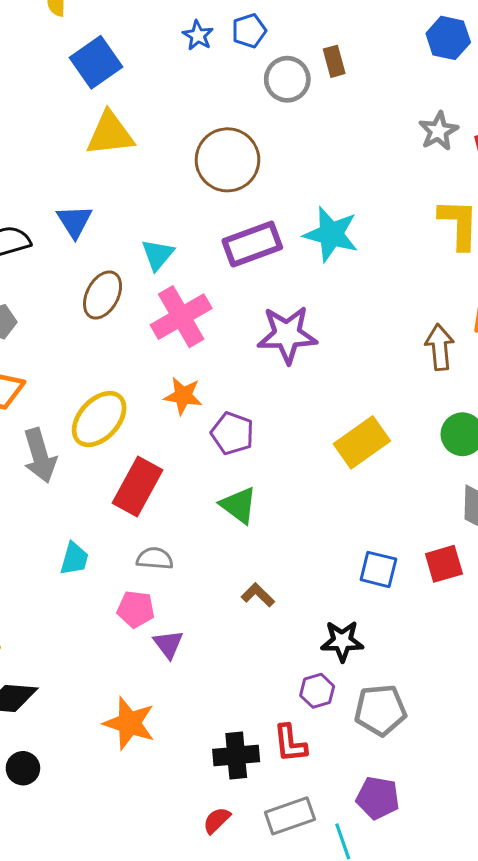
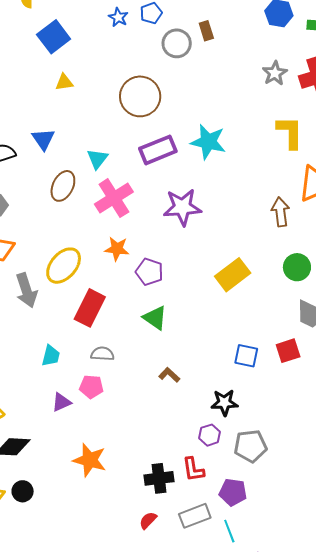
yellow triangle: (110, 134) -> (64, 82), size x0.6
purple triangle: (168, 644) -> (61, 402), moved, turned 45
purple pentagon: (378, 798) -> (233, 492), moved

